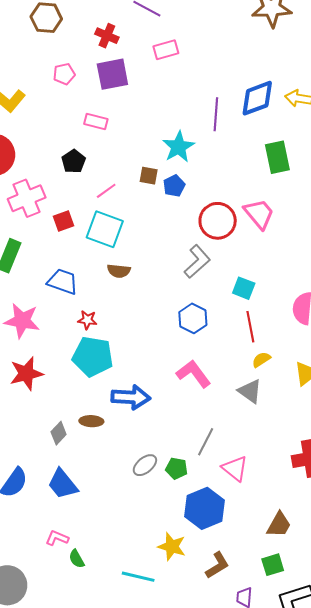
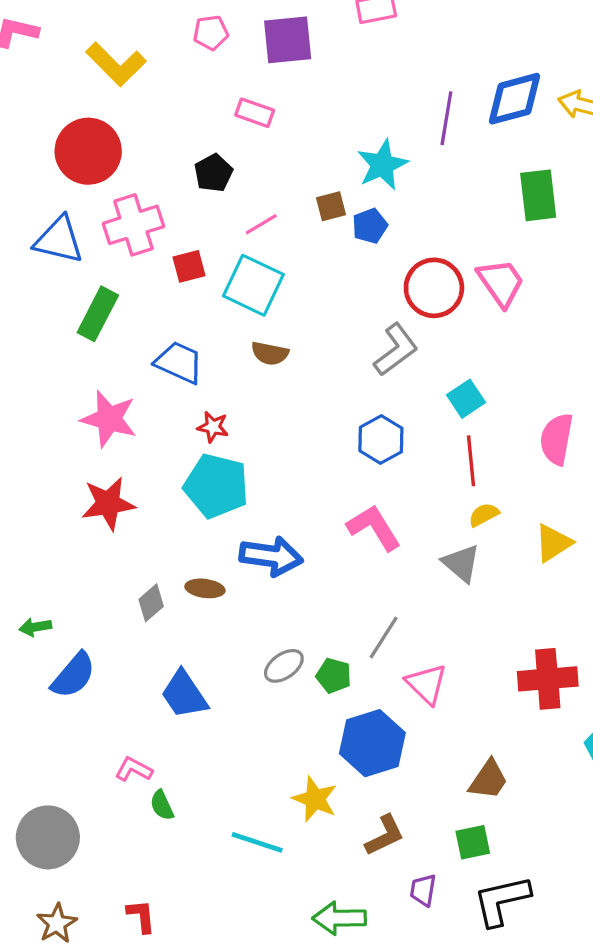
brown square: (149, 176) -> (331, 206), turned -30
cyan square: (244, 288) -> (466, 399), turned 30
blue trapezoid: (63, 484) -> (184, 694), moved

